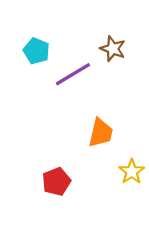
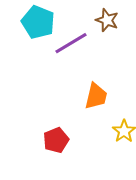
cyan pentagon: (36, 51) -> (38, 22), size x1.4

